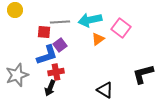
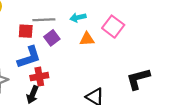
cyan arrow: (90, 20) -> (78, 17), size x0.6
orange triangle: (98, 39) -> (87, 39), turned 32
purple square: (60, 45) -> (52, 38), moved

